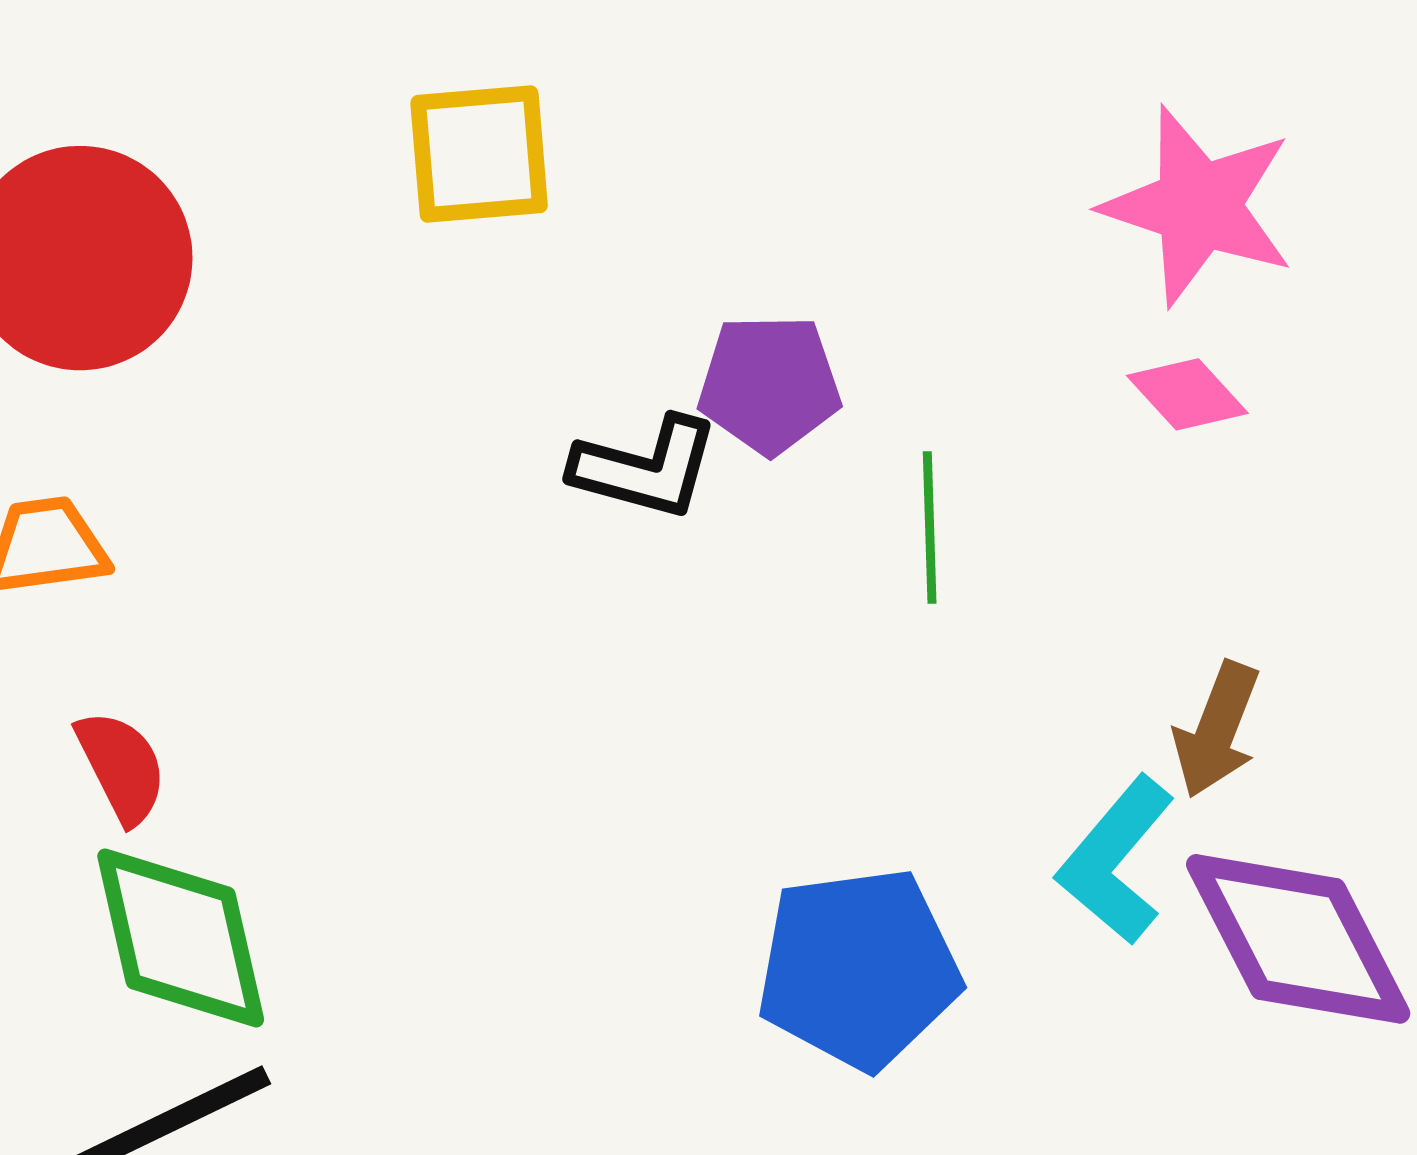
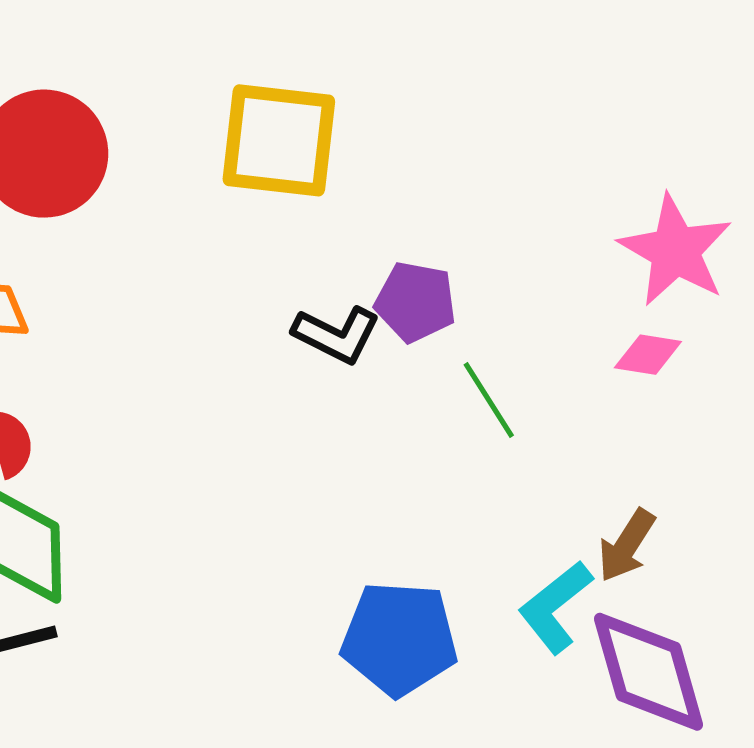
yellow square: (479, 154) -> (279, 140), size x1.4
pink diamond: (1187, 394) -> (648, 355), turned -50
green line: (930, 527) -> (489, 400), turned -42

